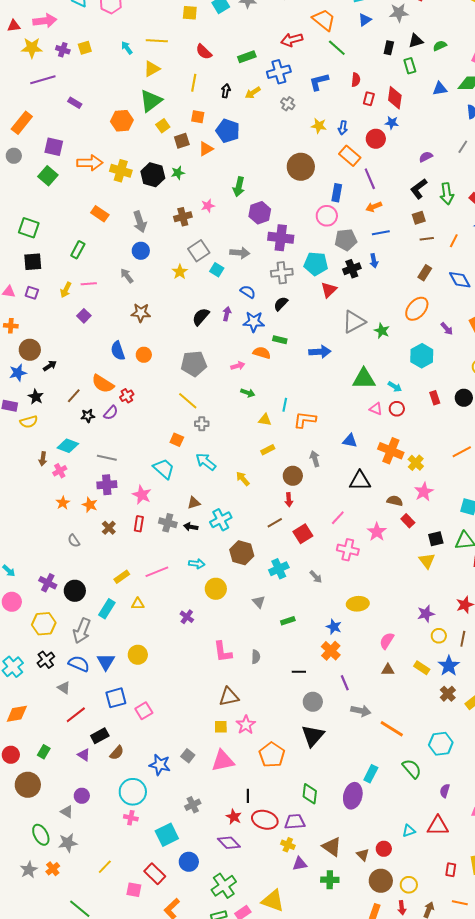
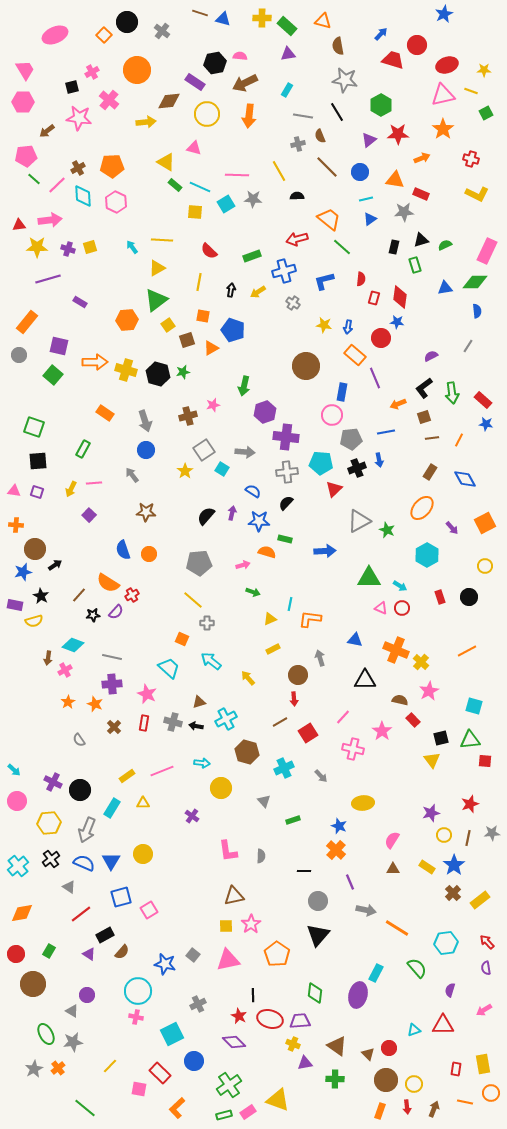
orange arrow: (374, 207) -> (398, 404), moved
yellow triangle: (265, 420) -> (270, 619), turned -32

